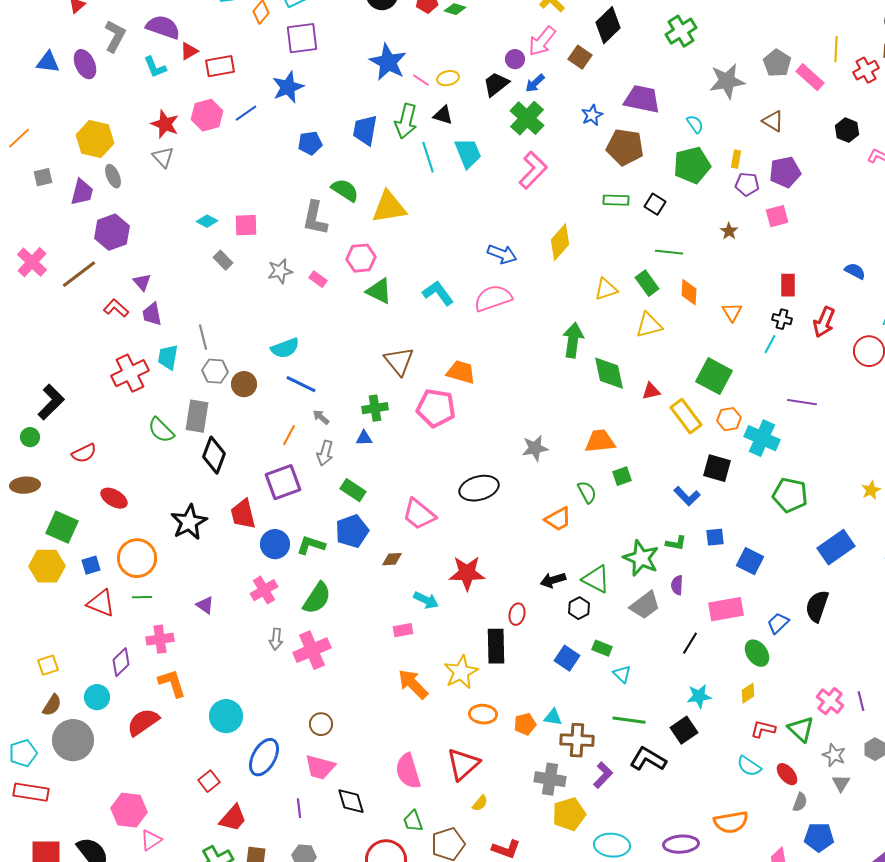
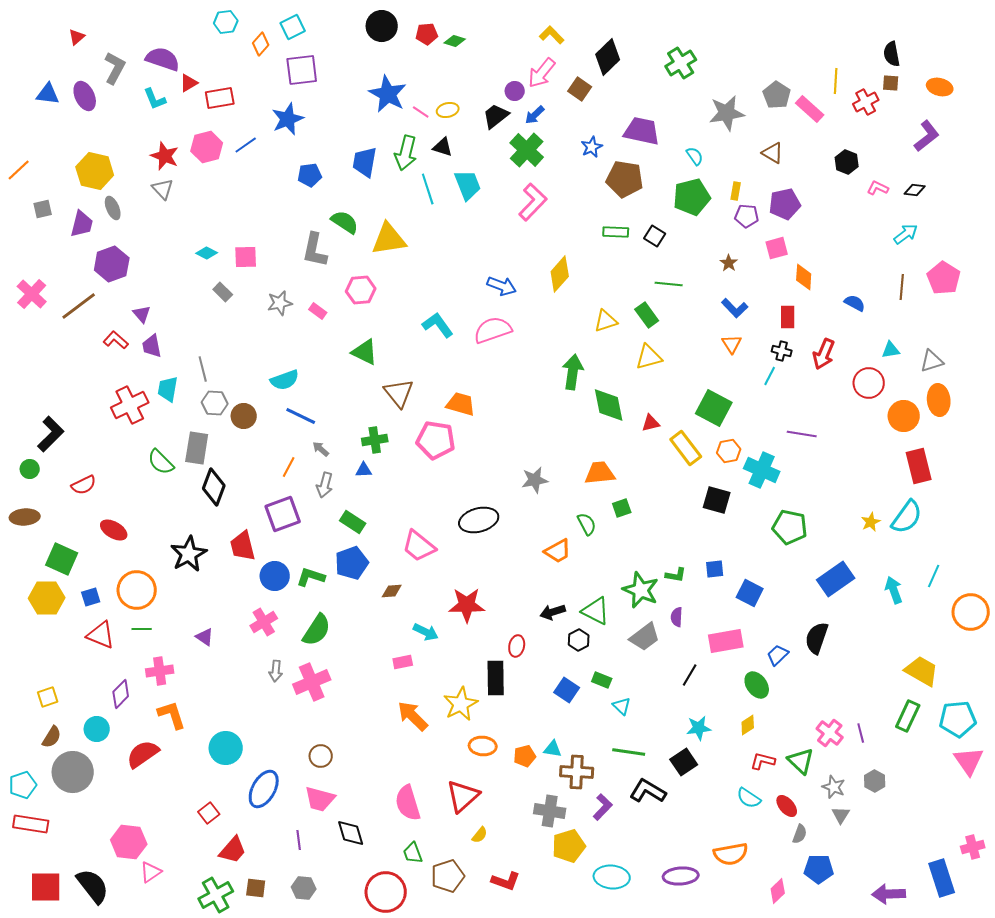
green triangle: (379, 291) -> (365, 352), moved
orange diamond: (689, 292) -> (804, 277), moved
blue L-shape: (687, 496) -> (735, 308), moved

